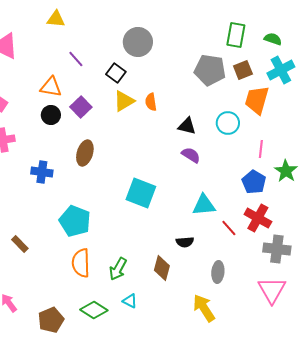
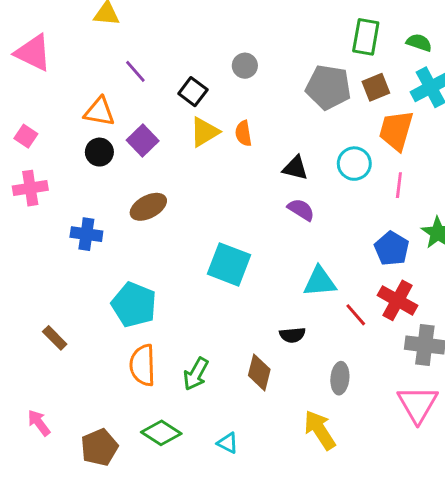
gray circle: (138, 42) -> (245, 66), moved, size x0.6
pink line: (261, 149) -> (399, 185), moved
brown ellipse: (85, 153) -> (148, 207), turned 45
cyan triangle: (130, 301) -> (228, 443), moved

